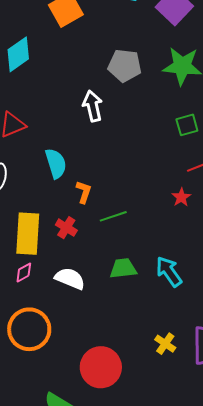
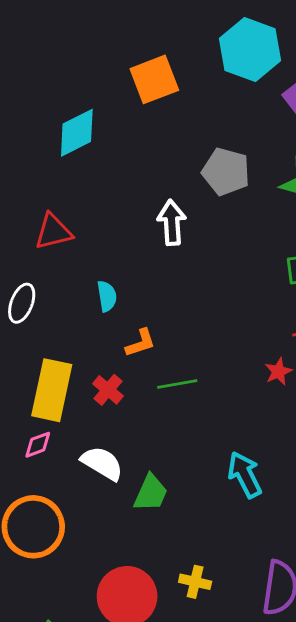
cyan semicircle: (56, 163) -> (107, 296), size x0.7
orange L-shape: (84, 192) -> (141, 343), turned 45
green trapezoid: (123, 268) -> (151, 493), moved, turned 112
yellow cross: (165, 344) -> (195, 582), moved, turned -30

